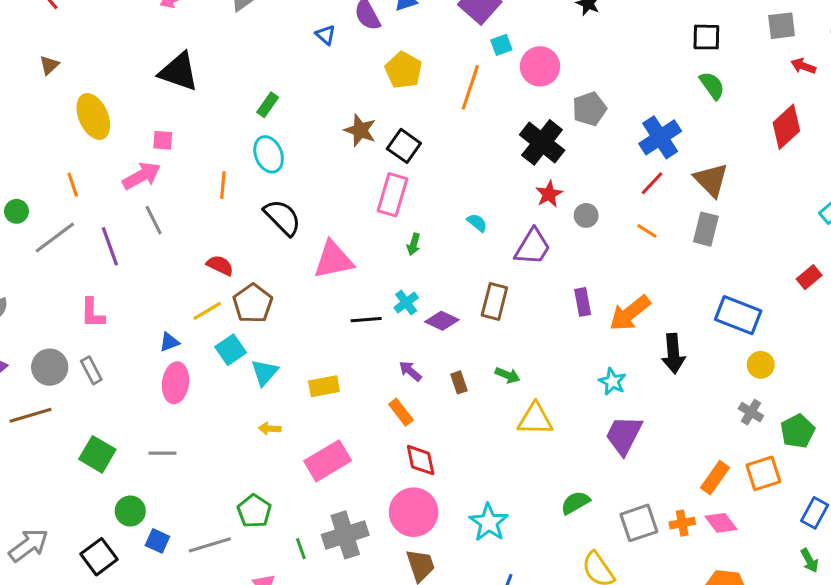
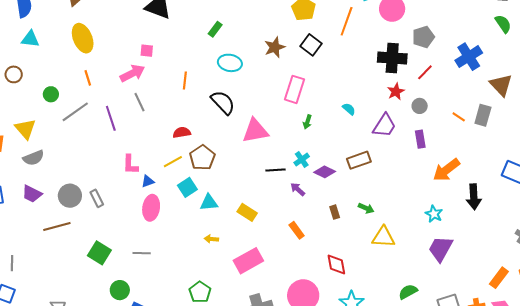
yellow ellipse: (93, 116) -> (83, 38), moved
brown star: (360, 130) -> (275, 47), turned 30
black cross: (542, 142) -> (392, 58), turned -36
black square: (404, 146) -> (311, 45), moved
cyan ellipse: (269, 154) -> (230, 63), moved, turned -60
red line: (652, 183) -> (425, 72), moved
gray rectangle: (706, 229) -> (483, 115), moved
red semicircle: (220, 265) -> (182, 132), turned -36
brown rectangle: (494, 301) -> (359, 160), turned 55
purple rectangle: (583, 302) -> (420, 139), moved
pink L-shape: (92, 313) -> (130, 165), moved
purple arrow: (410, 371) -> (298, 189), moved
cyan triangle: (265, 372) -> (209, 203), turned 42
yellow rectangle: (324, 386) -> (247, 212), turned 42
red diamond: (421, 460) -> (336, 264), moved

